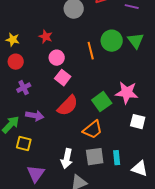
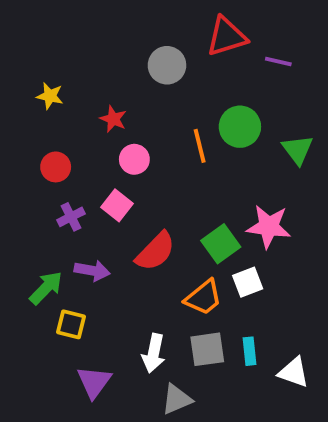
yellow star: (13, 40) -> (50, 96), moved
green triangle: (136, 41) -> (297, 150), moved
pink square: (63, 78) -> (117, 205), moved
white square: (138, 122) -> (248, 282), moved, turned -35

